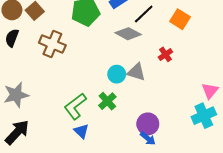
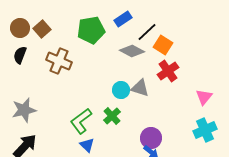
orange square: (180, 19) -> (163, 45), moved
red cross: (165, 54) -> (168, 71), size x1.5
pink triangle: (210, 91) -> (204, 97), moved

